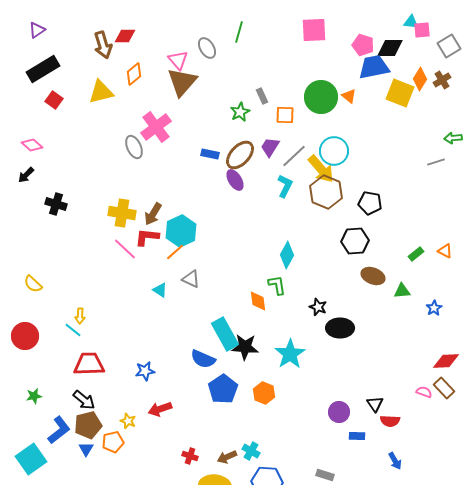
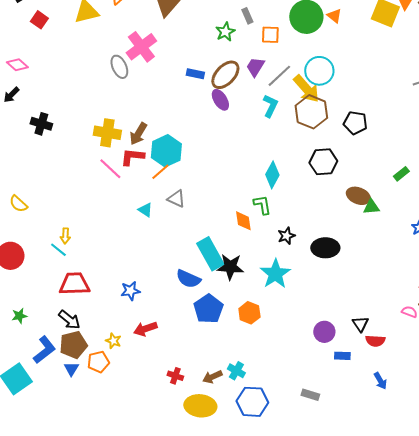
black hexagon: (355, 241) -> (323, 162), moved
green triangle: (402, 291) -> (371, 207), moved
black star: (318, 307) -> (286, 236), moved, turned 30

